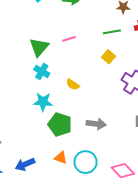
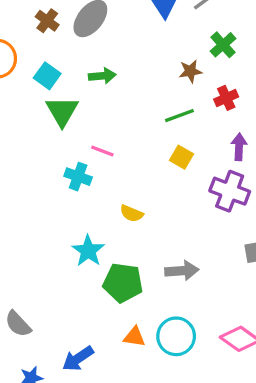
pink line: (69, 39) -> (102, 151), moved, turned 48
green triangle: (39, 47) -> (62, 111), moved
cyan cross: (42, 72) -> (78, 177), moved
cyan star: (43, 102) -> (88, 251), turned -30

